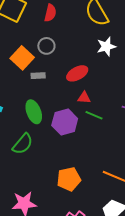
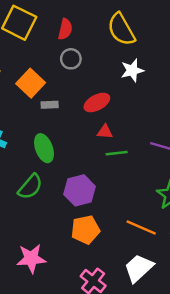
gray circle: (46, 46) -> (71, 59), moved
green line: (94, 115) -> (117, 153), turned -30
purple hexagon: (65, 122) -> (80, 190), moved

